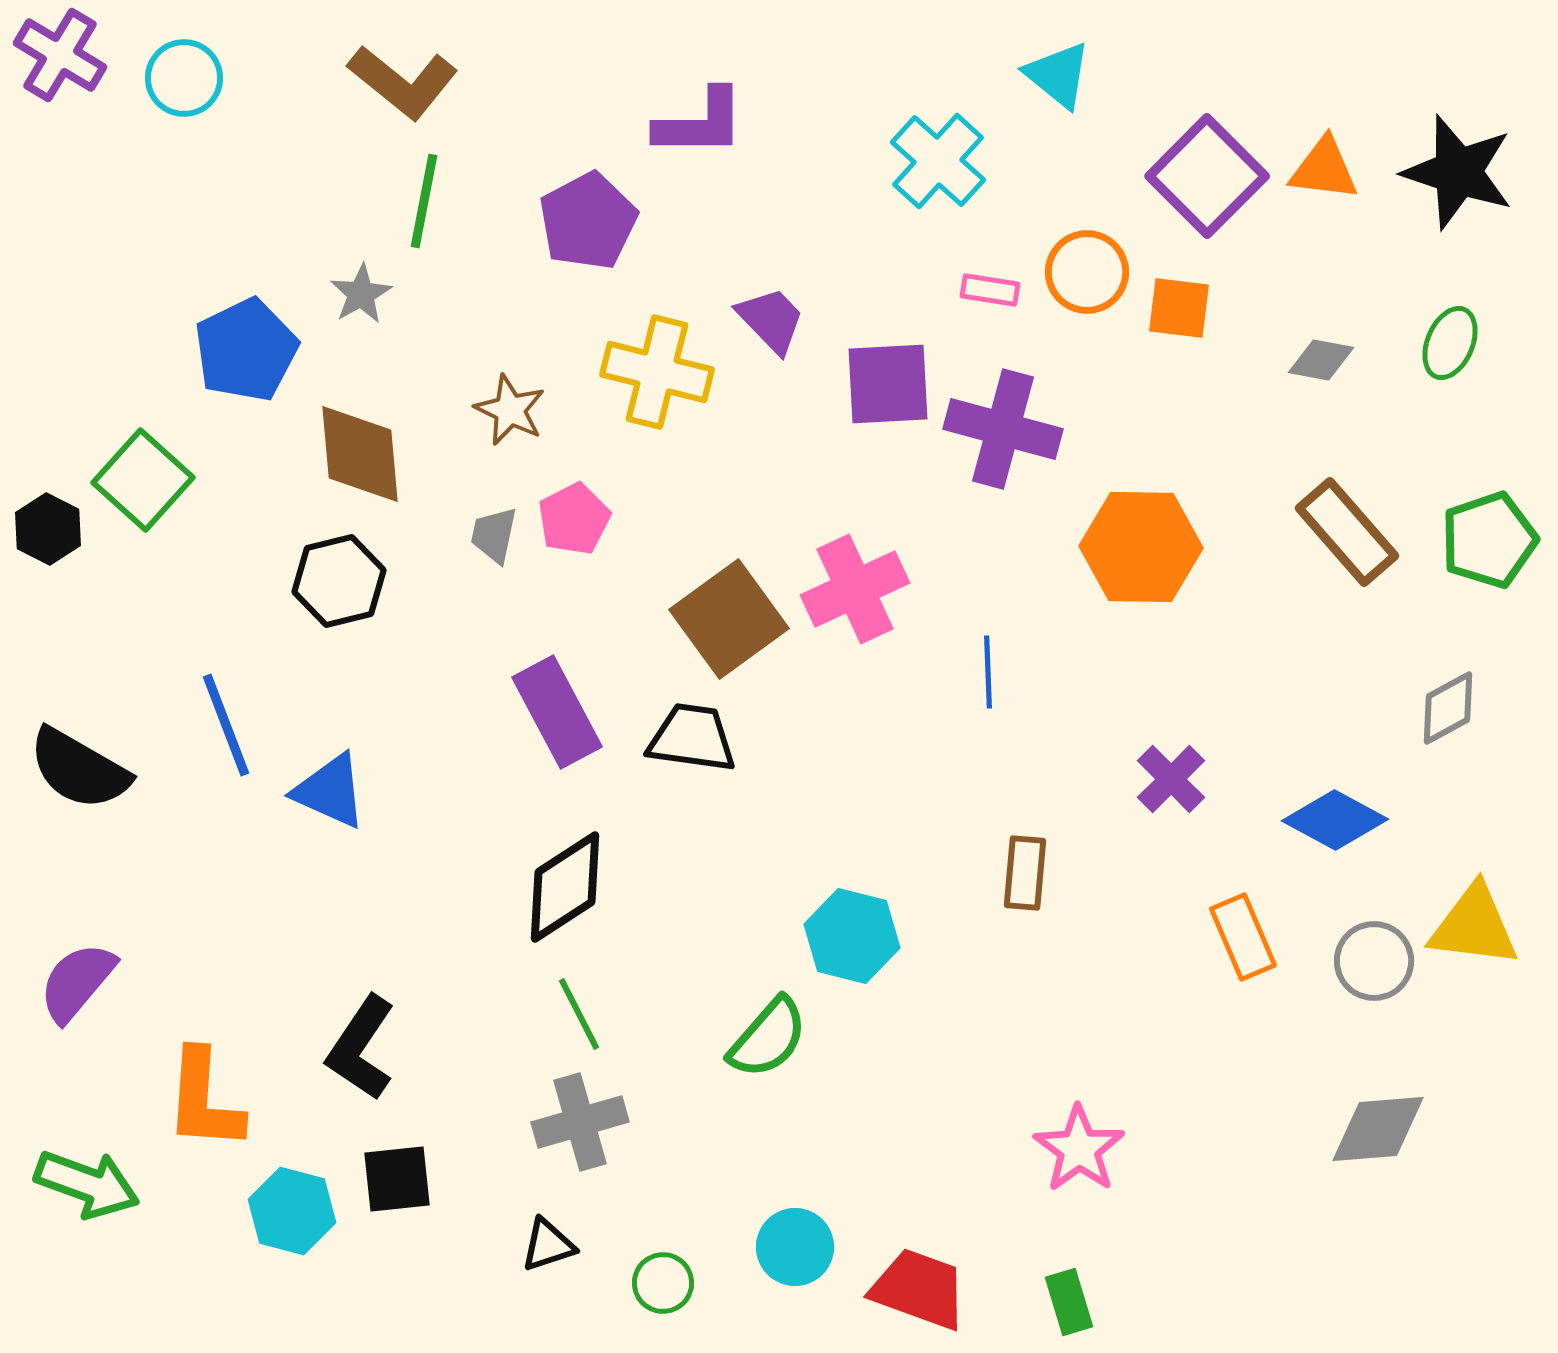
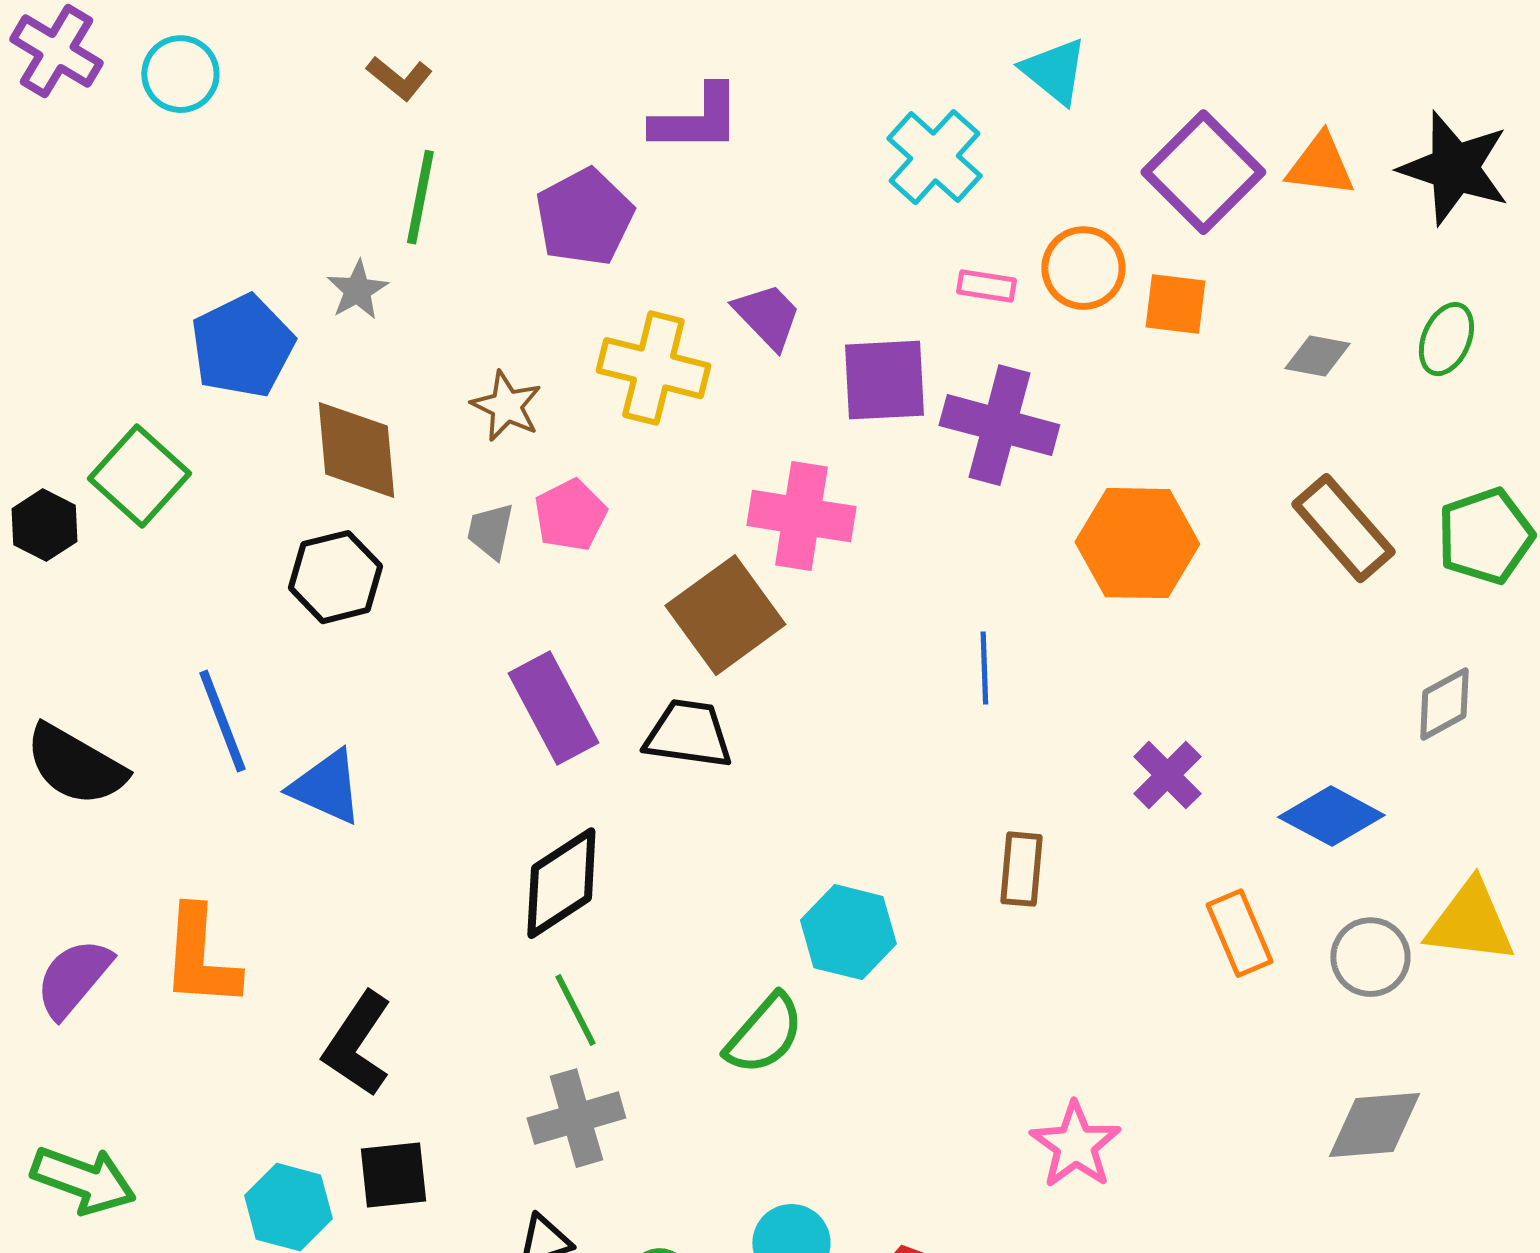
brown L-shape: (403, 82) -> (399, 78), size x0.6
pink cross: (855, 589) -> (801, 516), moved, turned 34
orange L-shape: (204, 1100) -> (200, 957), moved

